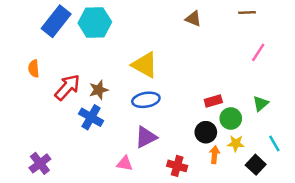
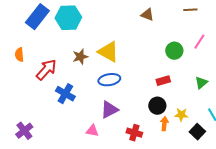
brown star: (99, 90) -> (80, 57), moved
green circle: (231, 119) -> (174, 51), moved

